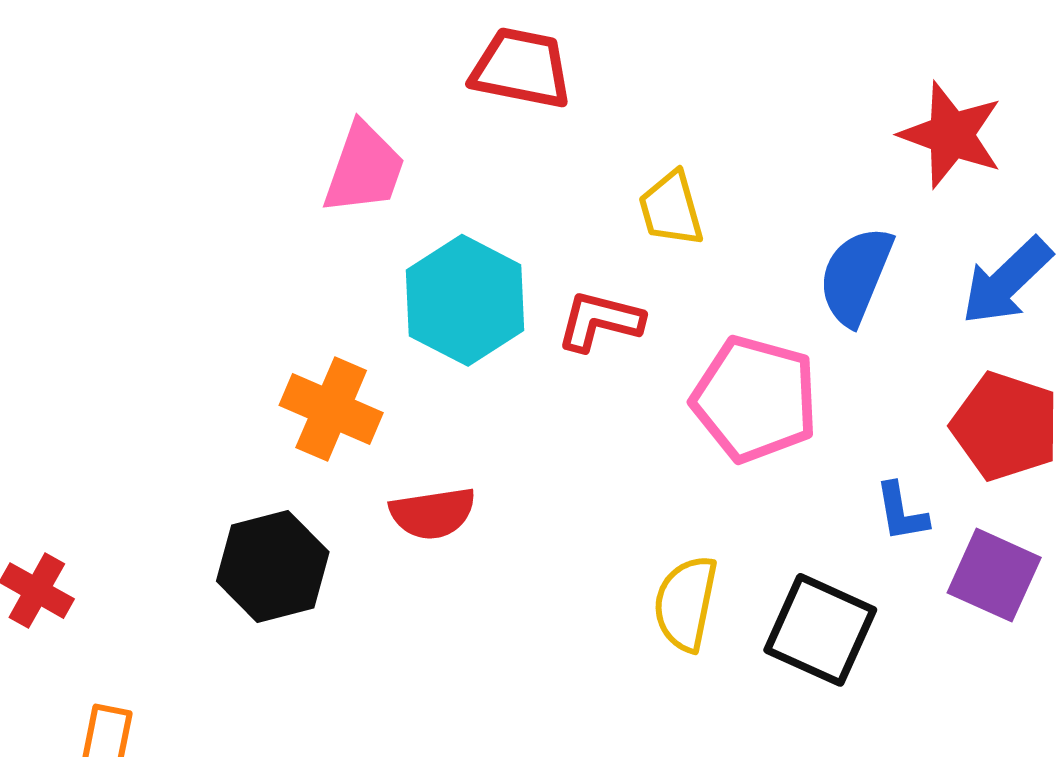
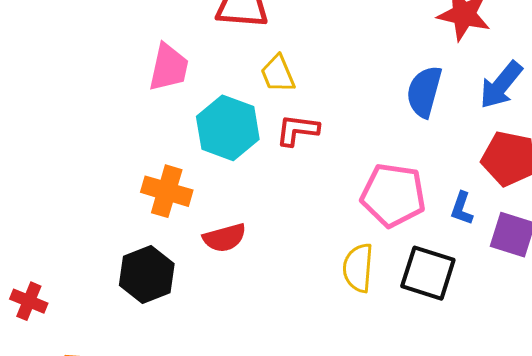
yellow trapezoid: (671, 209) -> (278, 74), moved
pink pentagon: (755, 399) -> (393, 195), moved
blue L-shape: (901, 512) -> (462, 208), turned 36

